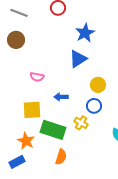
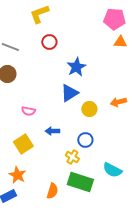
yellow circle: (98, 85) -> (89, 109), moved
yellow square: (32, 110) -> (23, 144), turned -30
green rectangle: (53, 130) -> (80, 182), moved

